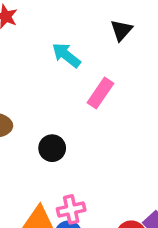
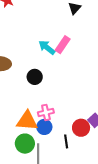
cyan arrow: (66, 55) -> (47, 47), moved

